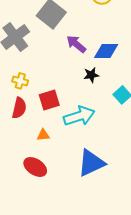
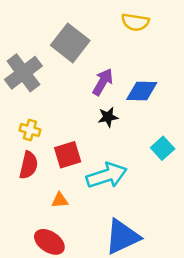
purple arrow: (76, 44) -> (103, 82), turned 80
black star: (91, 75) -> (108, 117), moved

